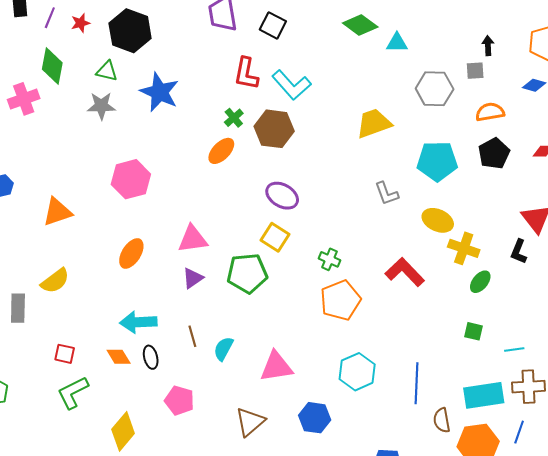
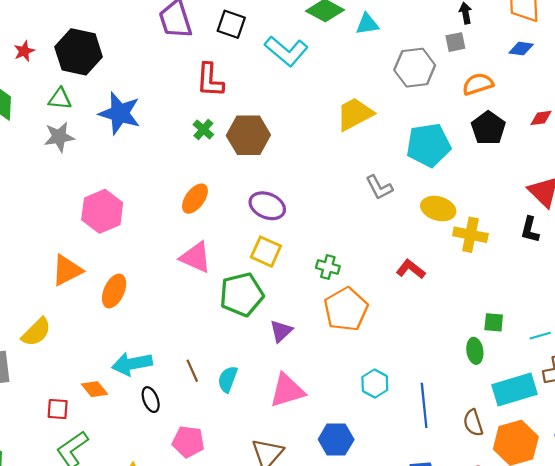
cyan L-shape: (291, 85) -> (286, 51), moved
orange ellipse: (221, 151) -> (195, 199), moved
orange triangle: (57, 212) -> (67, 270), moved
pink triangle: (193, 239) -> (196, 257), moved, turned 40
red L-shape: (405, 272) -> (411, 269), size x0.7
purple triangle: (193, 278) -> (281, 331), moved
green ellipse: (480, 282) -> (475, 351), moved, turned -40
orange diamond: (119, 357) -> (94, 389), moved
cyan hexagon: (357, 372) -> (375, 384), size x0.7
blue line: (416, 383) -> (424, 405), moved

